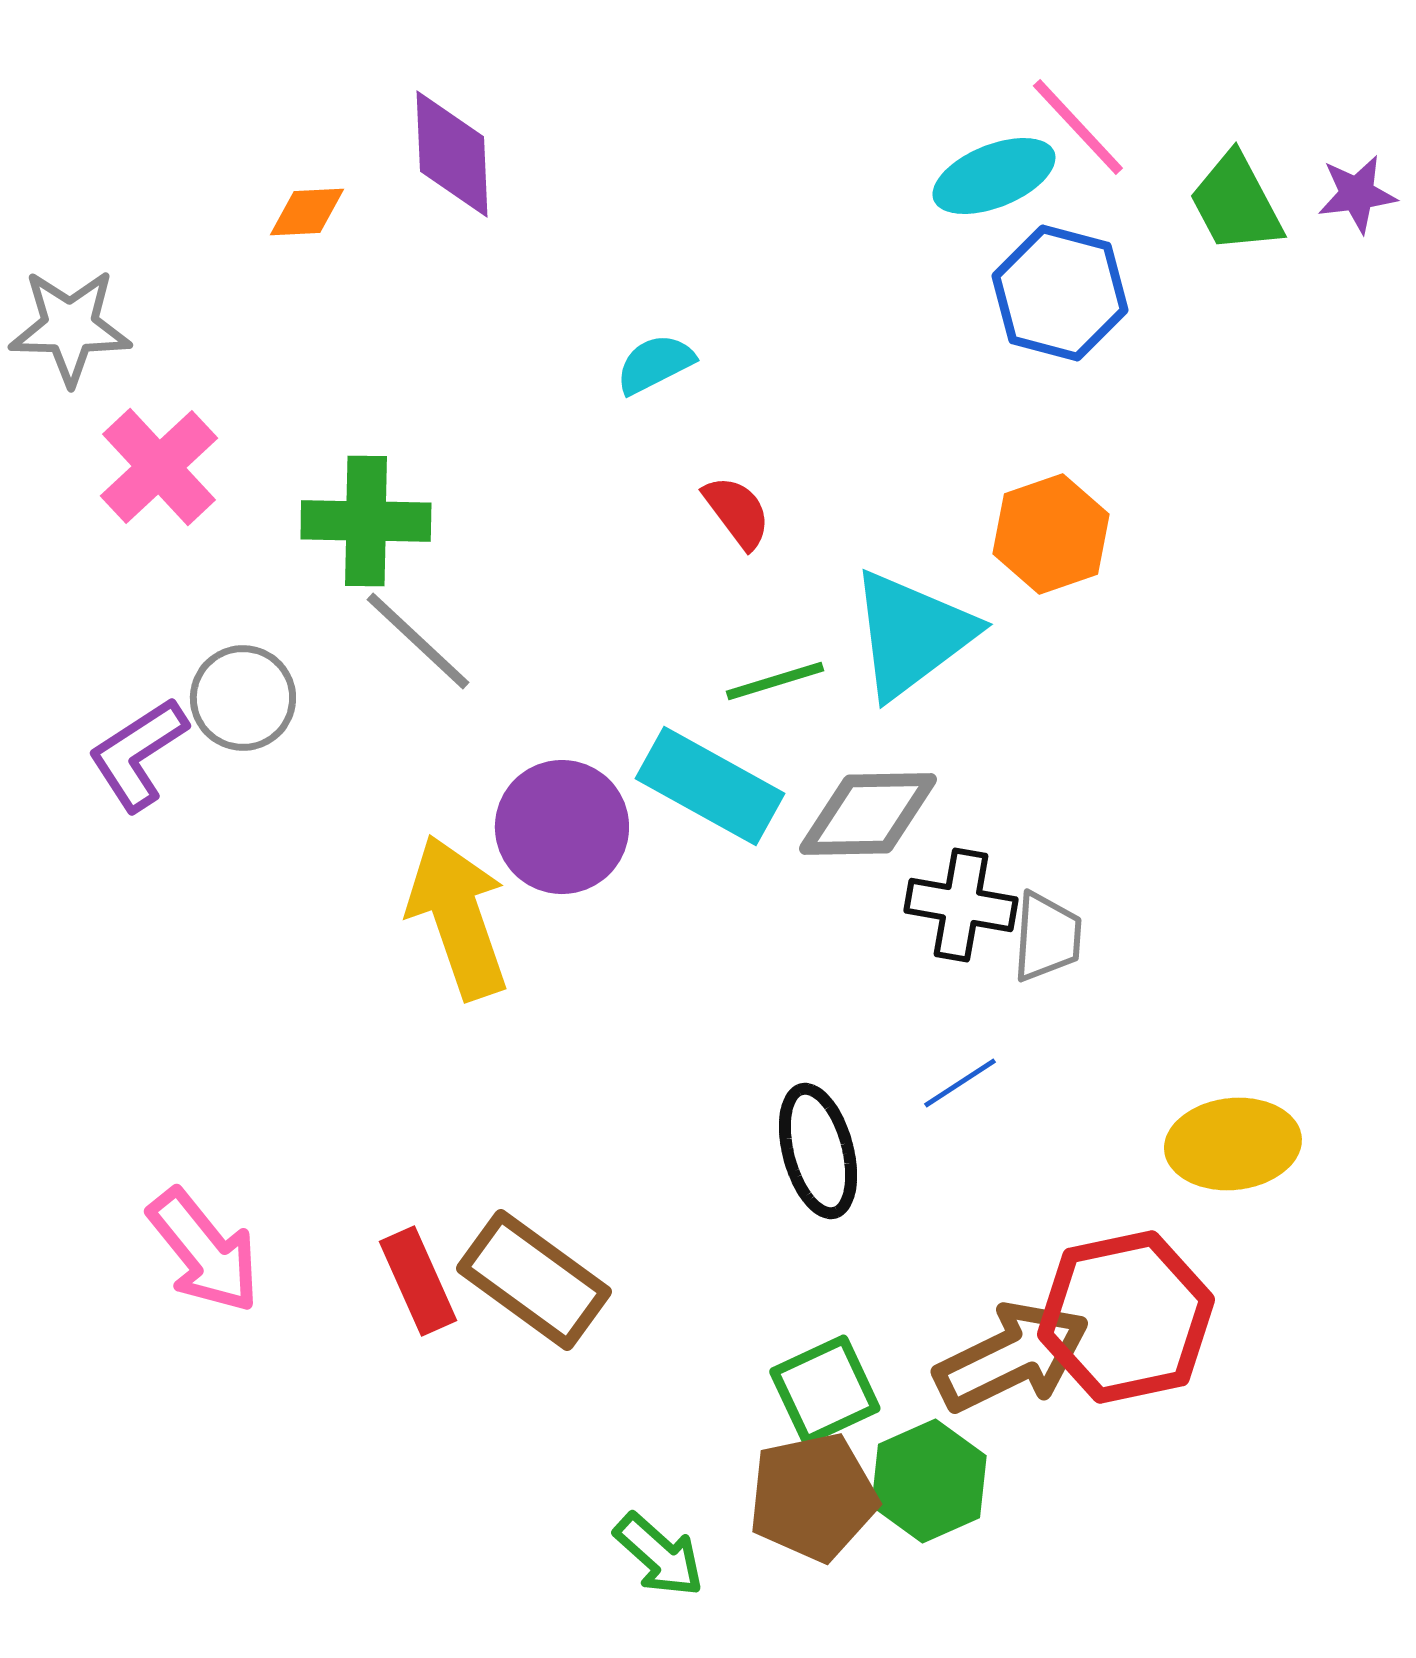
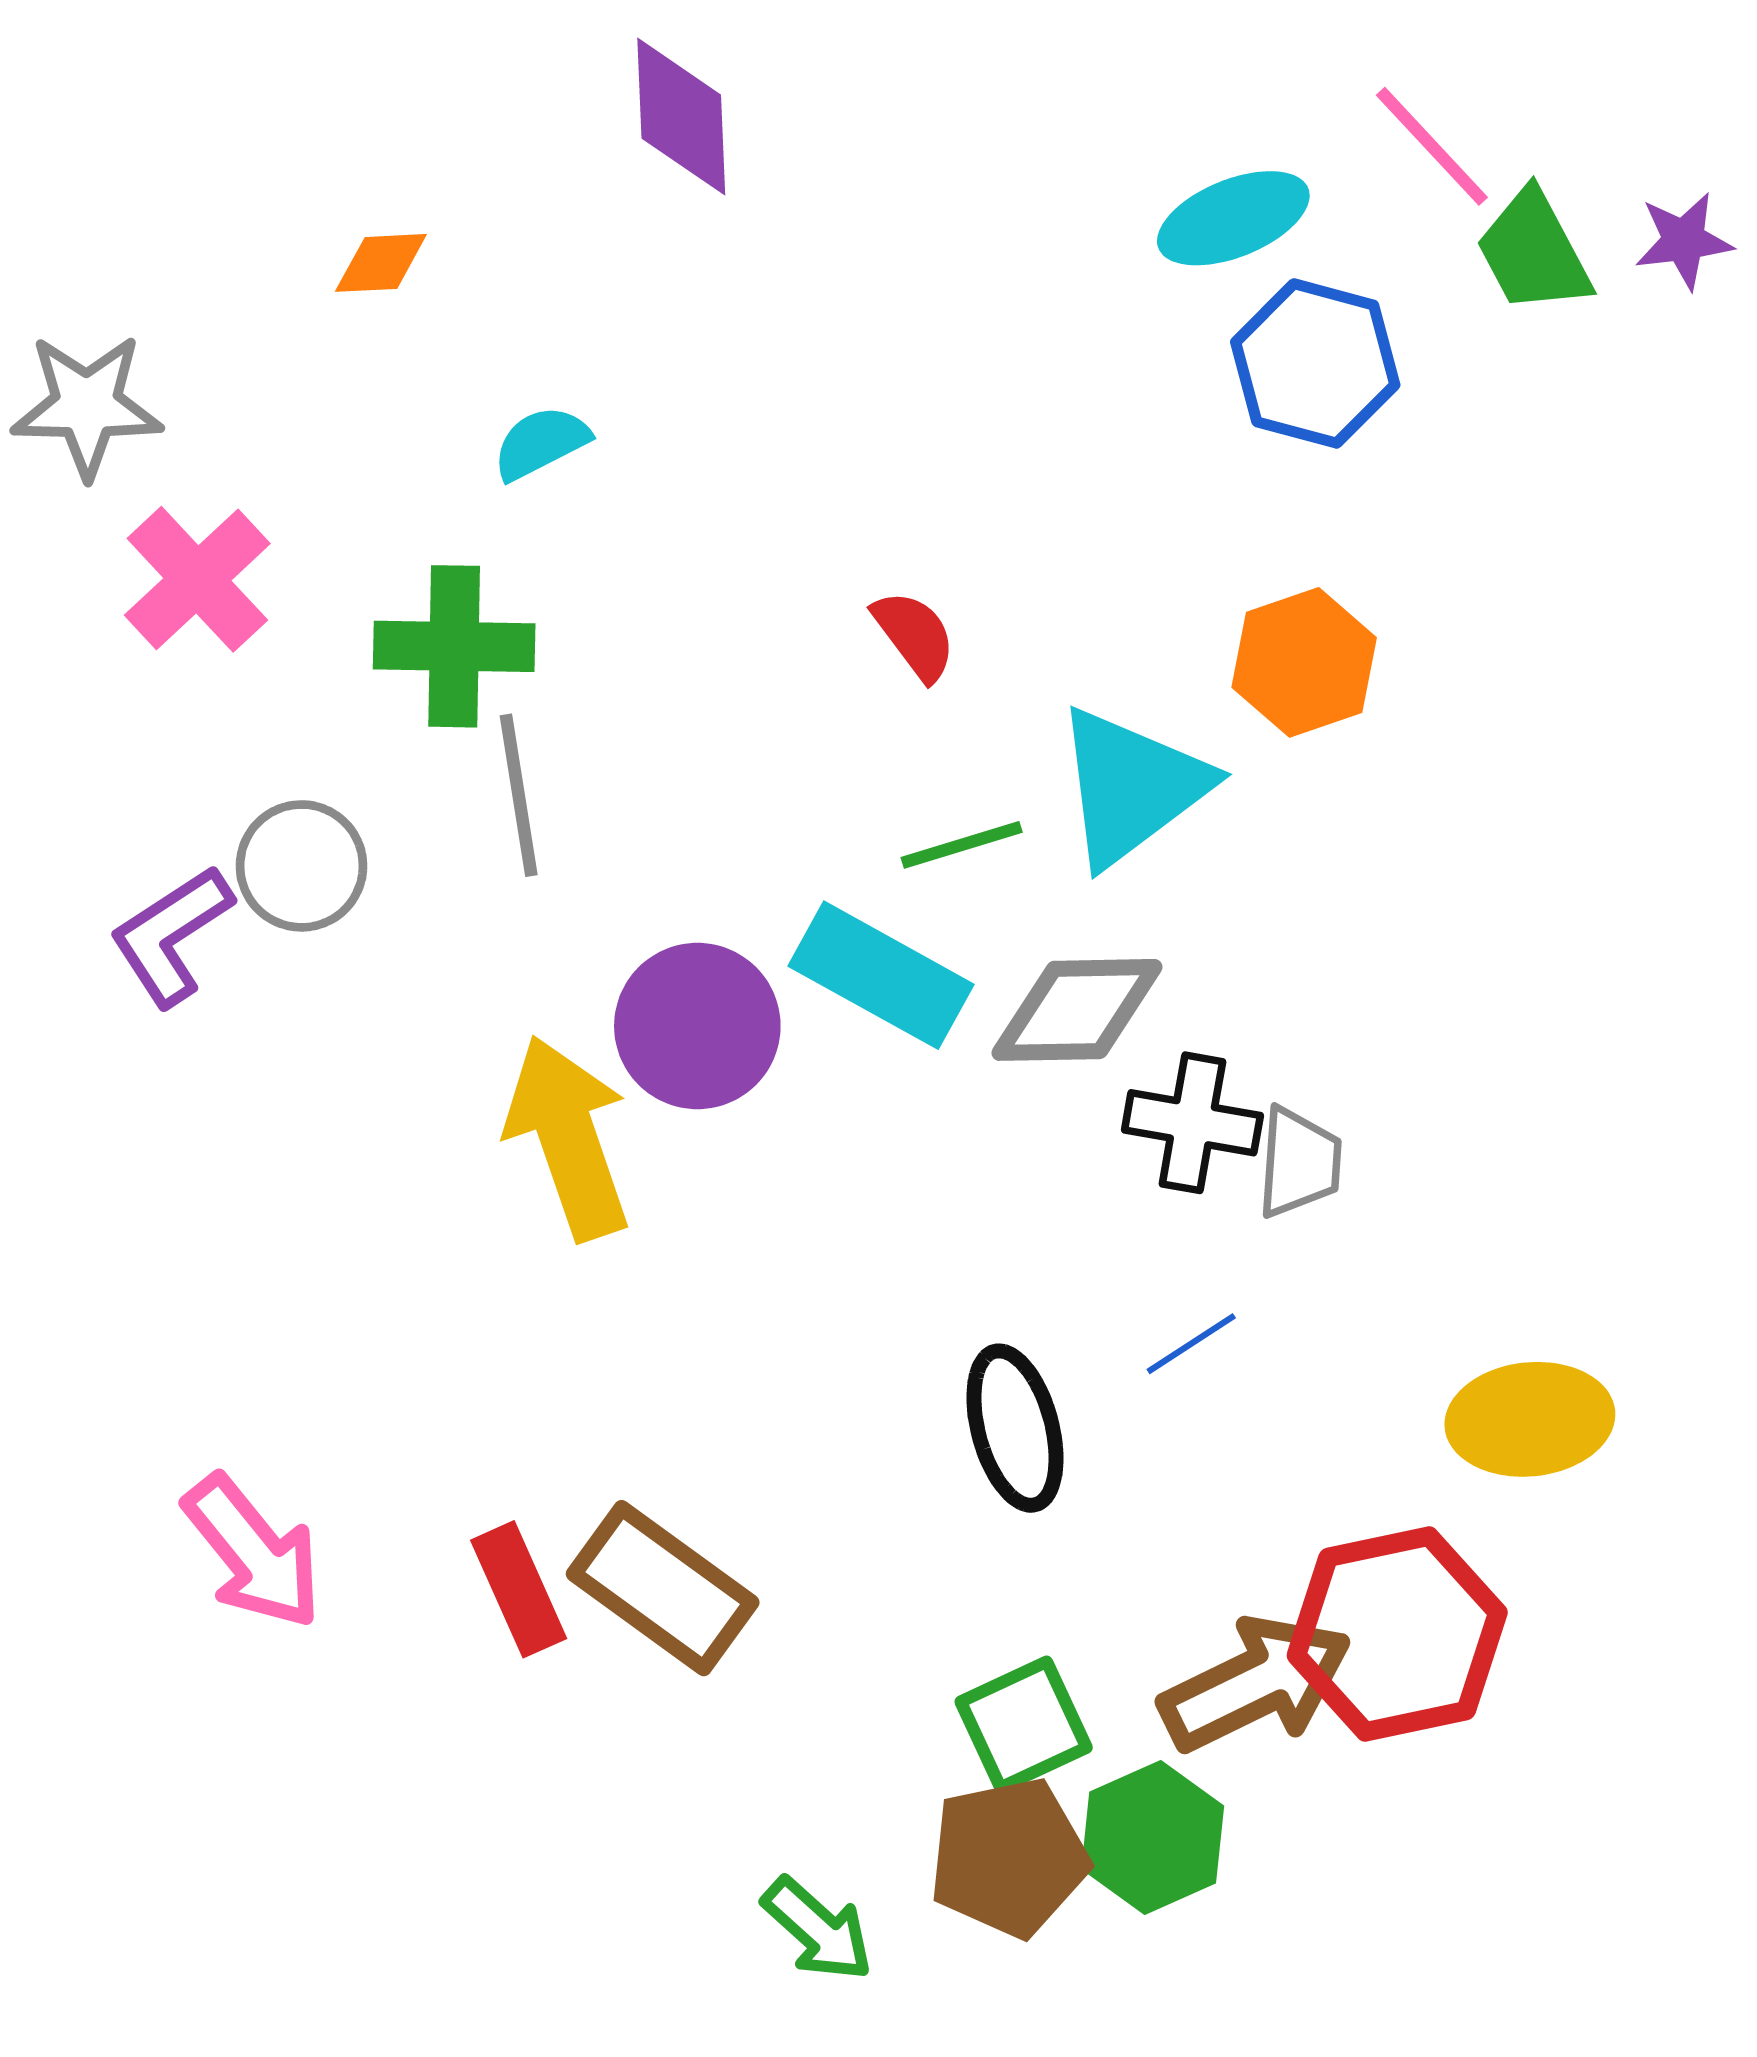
pink line: (1078, 127) -> (1432, 146), moved
purple diamond: (452, 154) -> (681, 117), moved
cyan semicircle: (655, 364) -> (541, 443), moved
gray line: (418, 641) -> (519, 795), turned 38

